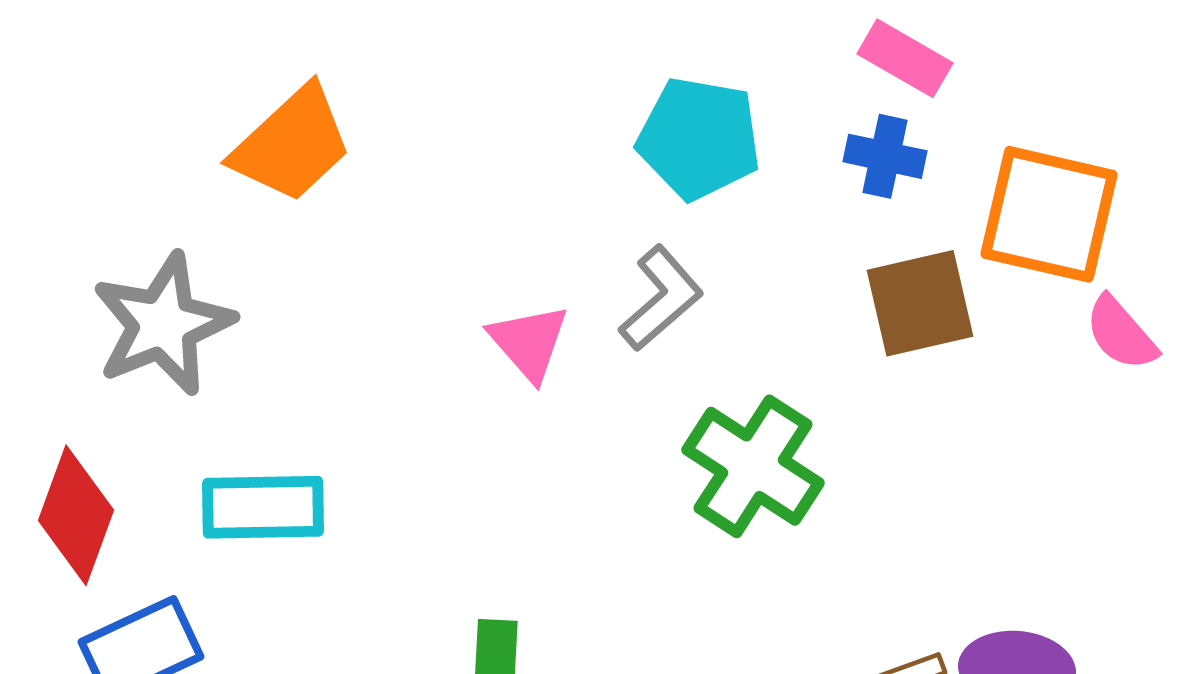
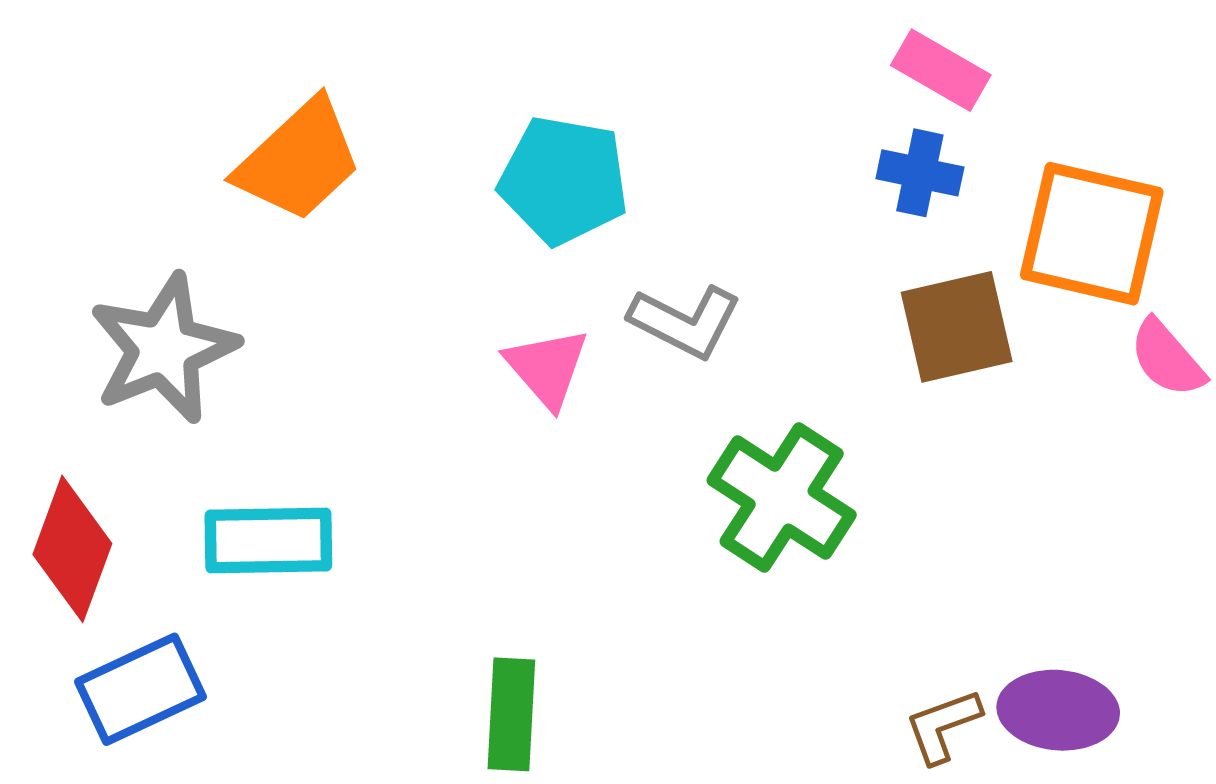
cyan pentagon: (699, 138) -> (564, 180), moved
gray L-shape: (661, 298) -> (685, 322), turned 68

